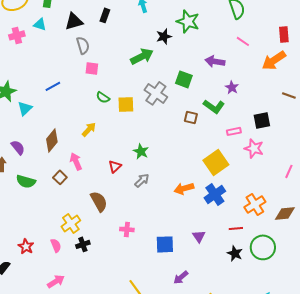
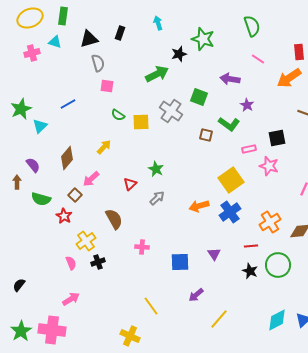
pink arrow: (76, 161) -> (91, 179), turned -108
red star: (26, 246) -> (64, 216), moved

